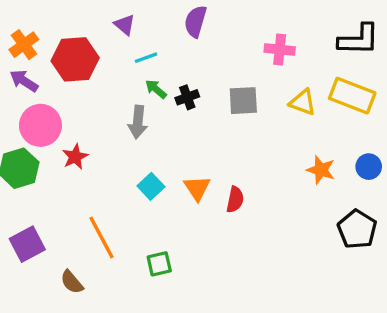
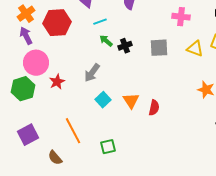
purple arrow: (24, 81) -> (26, 36), turned 30
gray arrow: (138, 122) -> (92, 73), moved, turned 30

